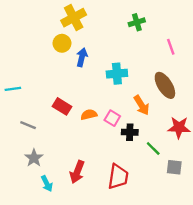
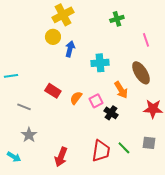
orange semicircle: (89, 115) -> (76, 98), turned -40
pink square: (112, 118) -> (96, 101), turned 32
black cross: (130, 132) -> (111, 113), turned 32
green line: (153, 149) -> (124, 148), moved
red arrow: (77, 172) -> (61, 157), moved
cyan arrow: (47, 184) -> (14, 157), moved, turned -32

